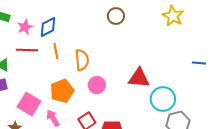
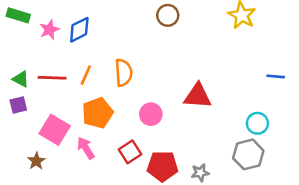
red line: (27, 50) -> (52, 78), moved
orange line: (56, 51) -> (86, 75), moved, turned 35
pink circle: (97, 85) -> (151, 114), moved
cyan circle: (163, 99) -> (257, 123), moved, size x0.7

